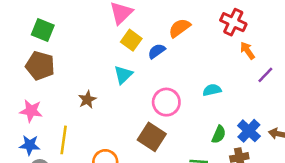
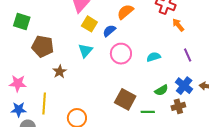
brown pentagon: (40, 66) -> (43, 46), moved
purple line: (265, 75) -> (188, 55), moved, turned -64
pink circle: (166, 102) -> (121, 54), moved
green semicircle: (219, 134) -> (161, 90), turned 40
brown square: (152, 137) -> (125, 99), moved

